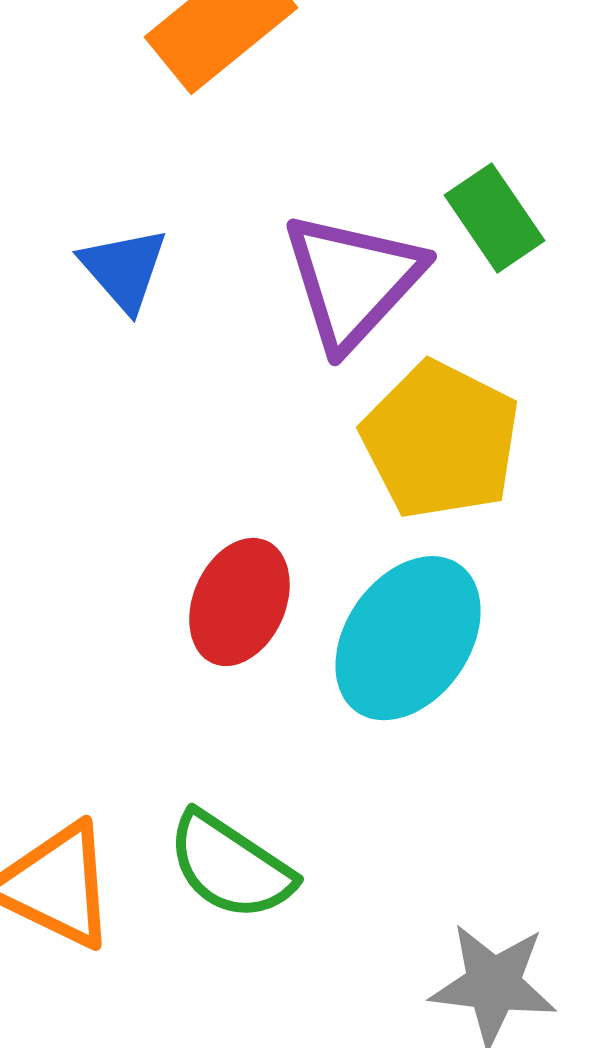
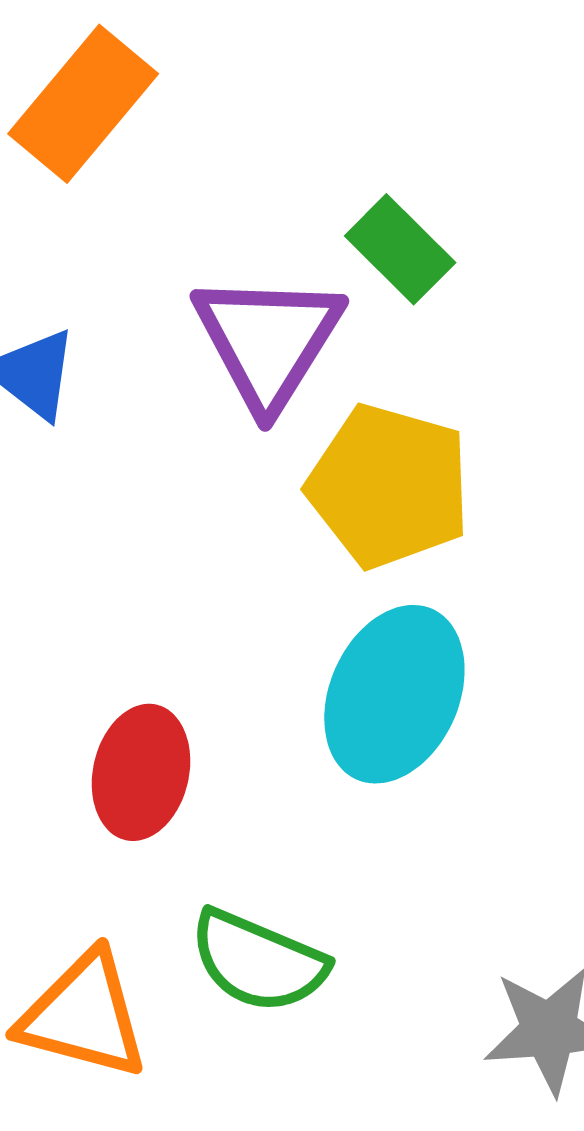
red ellipse: (239, 602) -> (141, 772), moved

